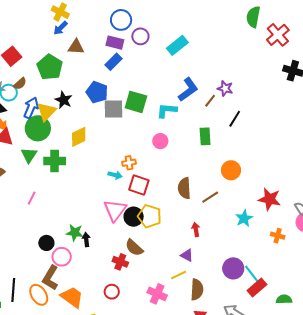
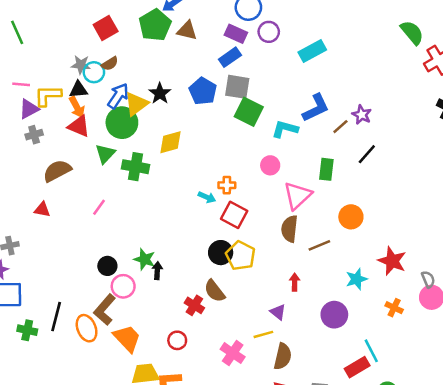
green semicircle: (253, 17) -> (412, 33), turned 120
green pentagon: (50, 67) -> (155, 25), moved
gray square: (113, 109) -> (237, 87), moved
pink triangle: (115, 210) -> (298, 196), moved
purple circle: (233, 268) -> (334, 315), moved
cyan line: (252, 274) -> (371, 351), moved

